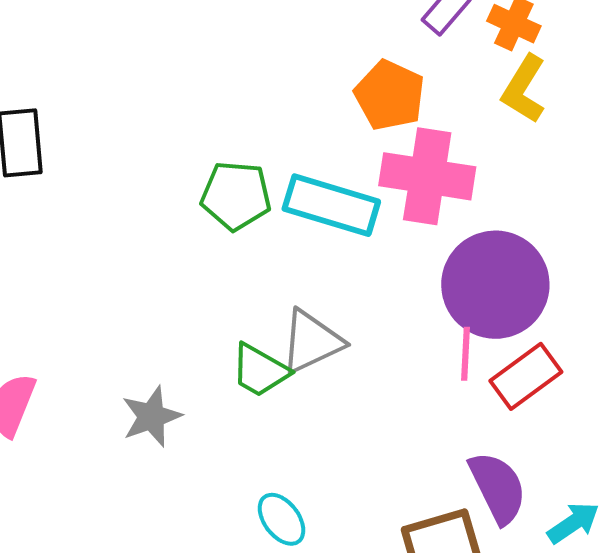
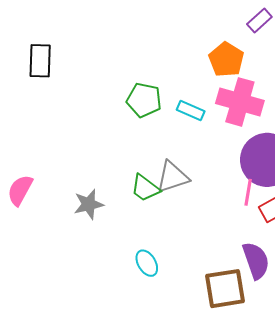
cyan rectangle: (331, 205) -> (191, 110), size x0.6

